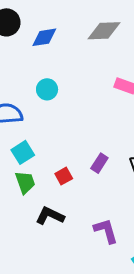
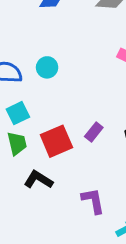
cyan circle: (47, 89) -> (47, 67), moved
red square: (64, 176) -> (56, 141), size x1.8

